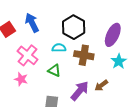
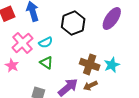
purple ellipse: (113, 35) -> (112, 19), moved
cyan semicircle: (59, 48) -> (46, 42), moved, turned 144
brown cross: (84, 55) -> (90, 64), moved

